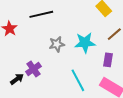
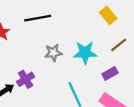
purple rectangle: (108, 60) -> (110, 73), turned 48

